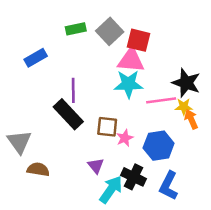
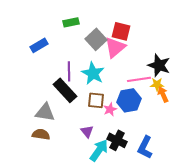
gray square: (110, 31) -> (96, 39), moved
pink triangle: (131, 60) -> (115, 47), turned -45
cyan star: (128, 84) -> (93, 73), moved, turned 30
gray triangle: (19, 142) -> (45, 112), moved, turned -45
blue hexagon: (159, 146) -> (129, 100), moved

